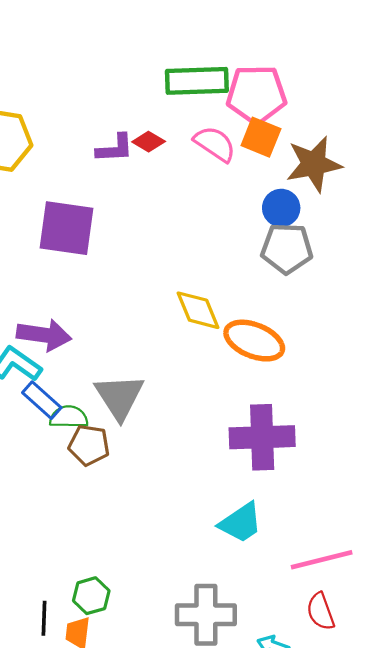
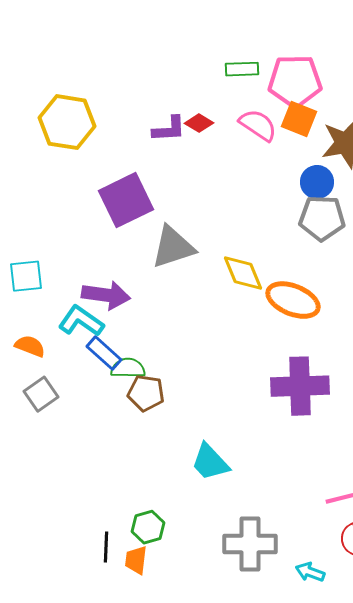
green rectangle: (197, 81) -> (242, 69), size x0.6
purple square: (66, 228) -> (126, 200), turned -34
gray triangle: (119, 397) -> (173, 247), moved, turned 45
cyan trapezoid: (241, 523) -> (210, 462), moved, turned 81

